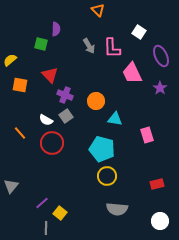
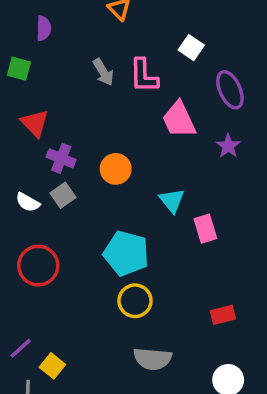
purple semicircle: (56, 29) -> (44, 28), moved
cyan triangle: (115, 119) -> (172, 201), moved, turned 42
red circle: (52, 143) -> (38, 266), moved

